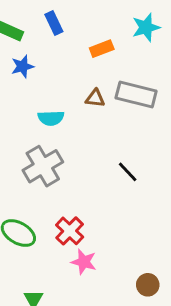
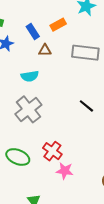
blue rectangle: (54, 23) -> (33, 32), moved
brown triangle: (95, 98) -> (45, 50), moved

